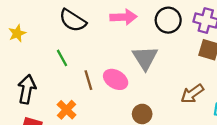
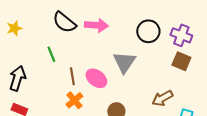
pink arrow: (123, 17) -> (96, 25), moved
orange cross: (67, 110) -> (74, 100), moved

